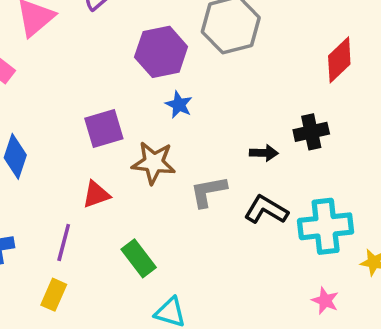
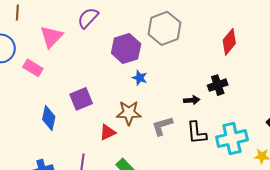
purple square: (104, 129) -> (81, 99), moved
red triangle: (96, 194) -> (108, 132), moved
black L-shape: (266, 210) -> (197, 133), turned -120

